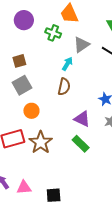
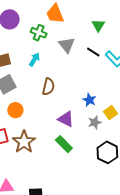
gray triangle: (81, 45) -> (67, 45), turned -36
cyan arrow: (67, 64) -> (34, 59), moved

